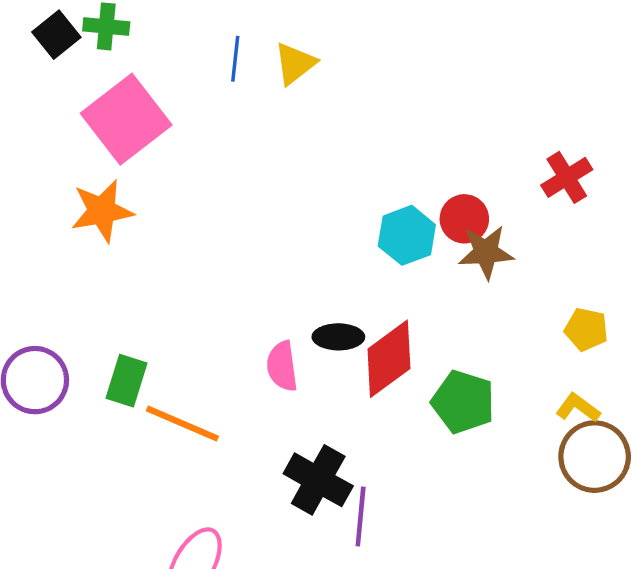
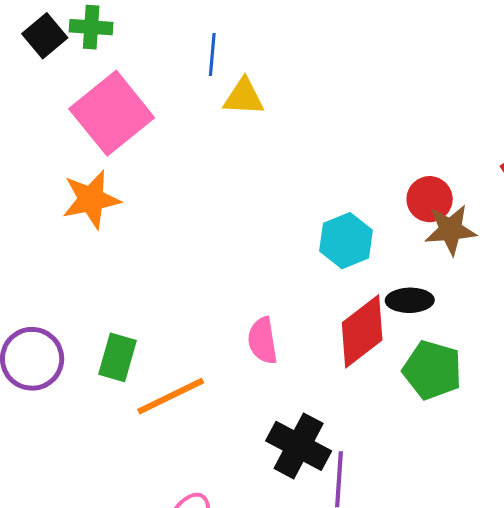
yellow triangle: (295, 64) -> (244, 97), moved, turned 42
cyan hexagon: (407, 235) -> (346, 241), moved
black ellipse: (338, 337) -> (410, 300), moved
orange line: (182, 423) -> (171, 396), turned -48

